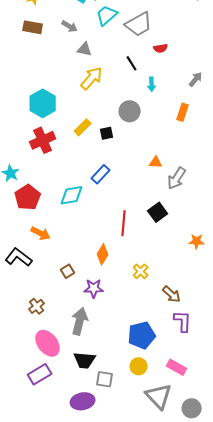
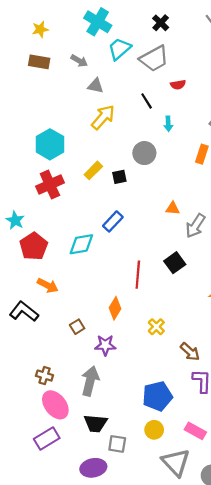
brown cross: (37, 306) -> (45, 376), moved, turned -35

